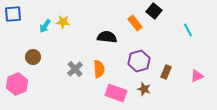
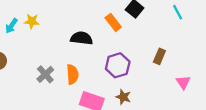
cyan line: (188, 30) -> (178, 12), moved
brown rectangle: (166, 72) -> (159, 56), moved
pink triangle: (197, 76) -> (183, 82), turned -40

